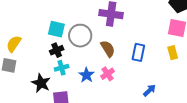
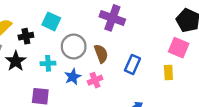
gray circle: (80, 36) -> (74, 46), moved
black cross: (57, 50) -> (26, 36), moved
black star: (41, 83) -> (16, 61), moved

